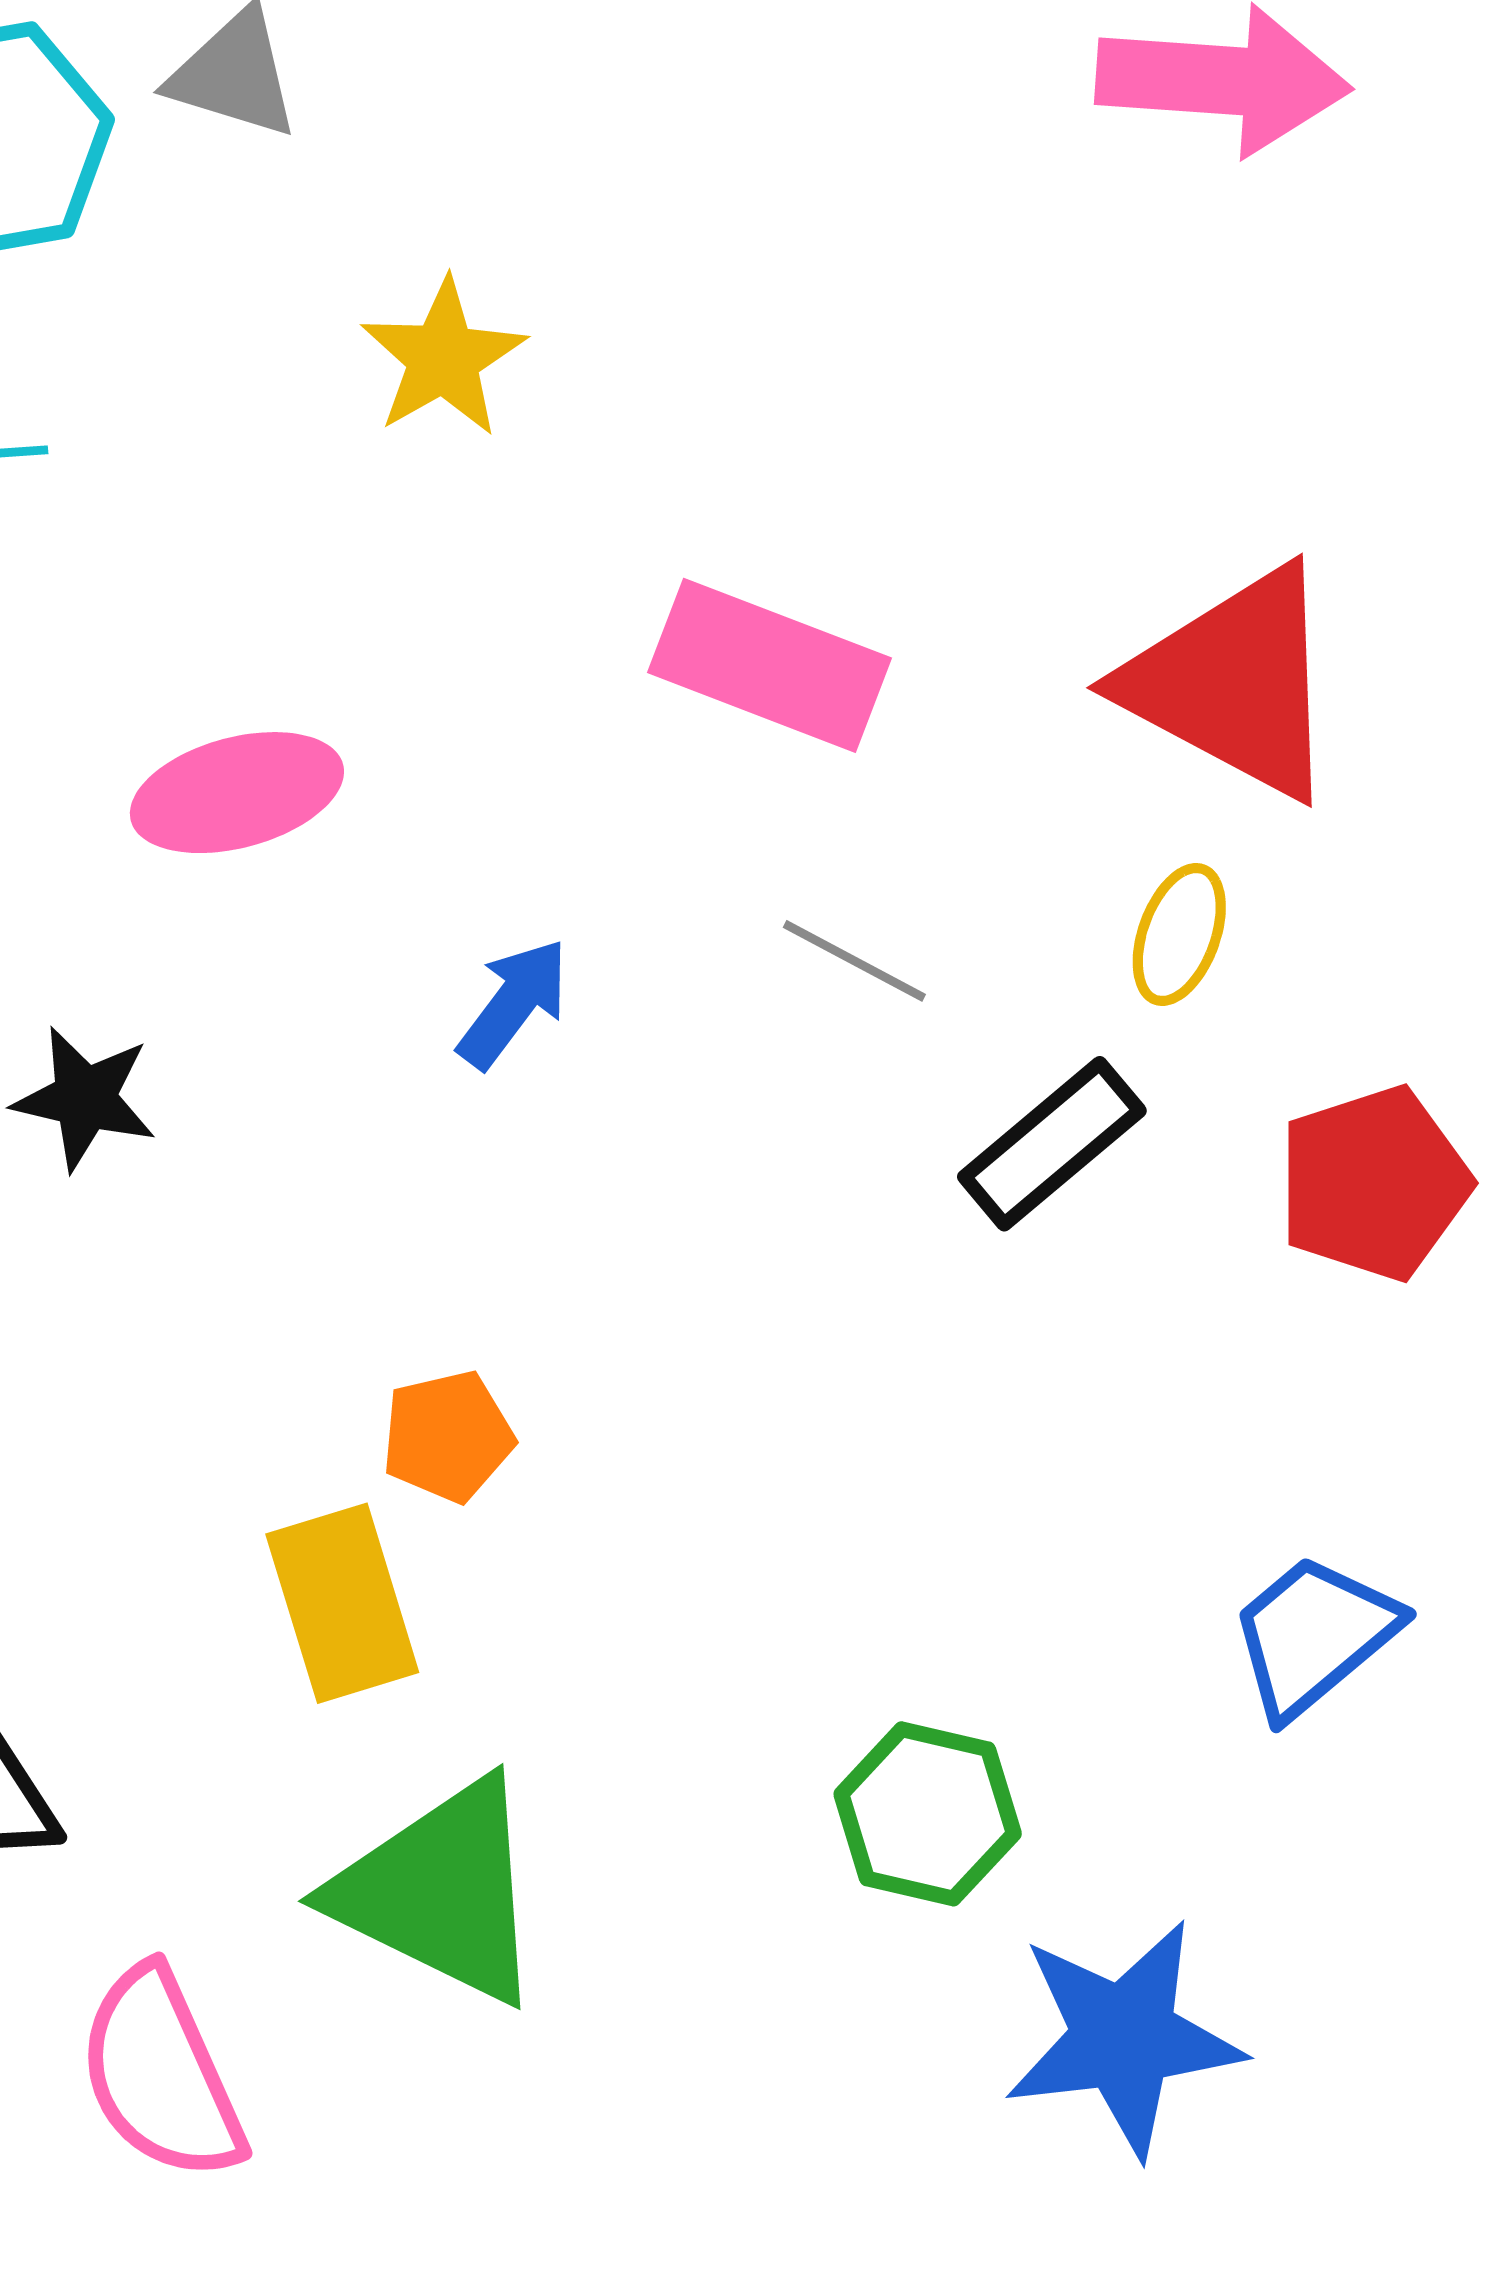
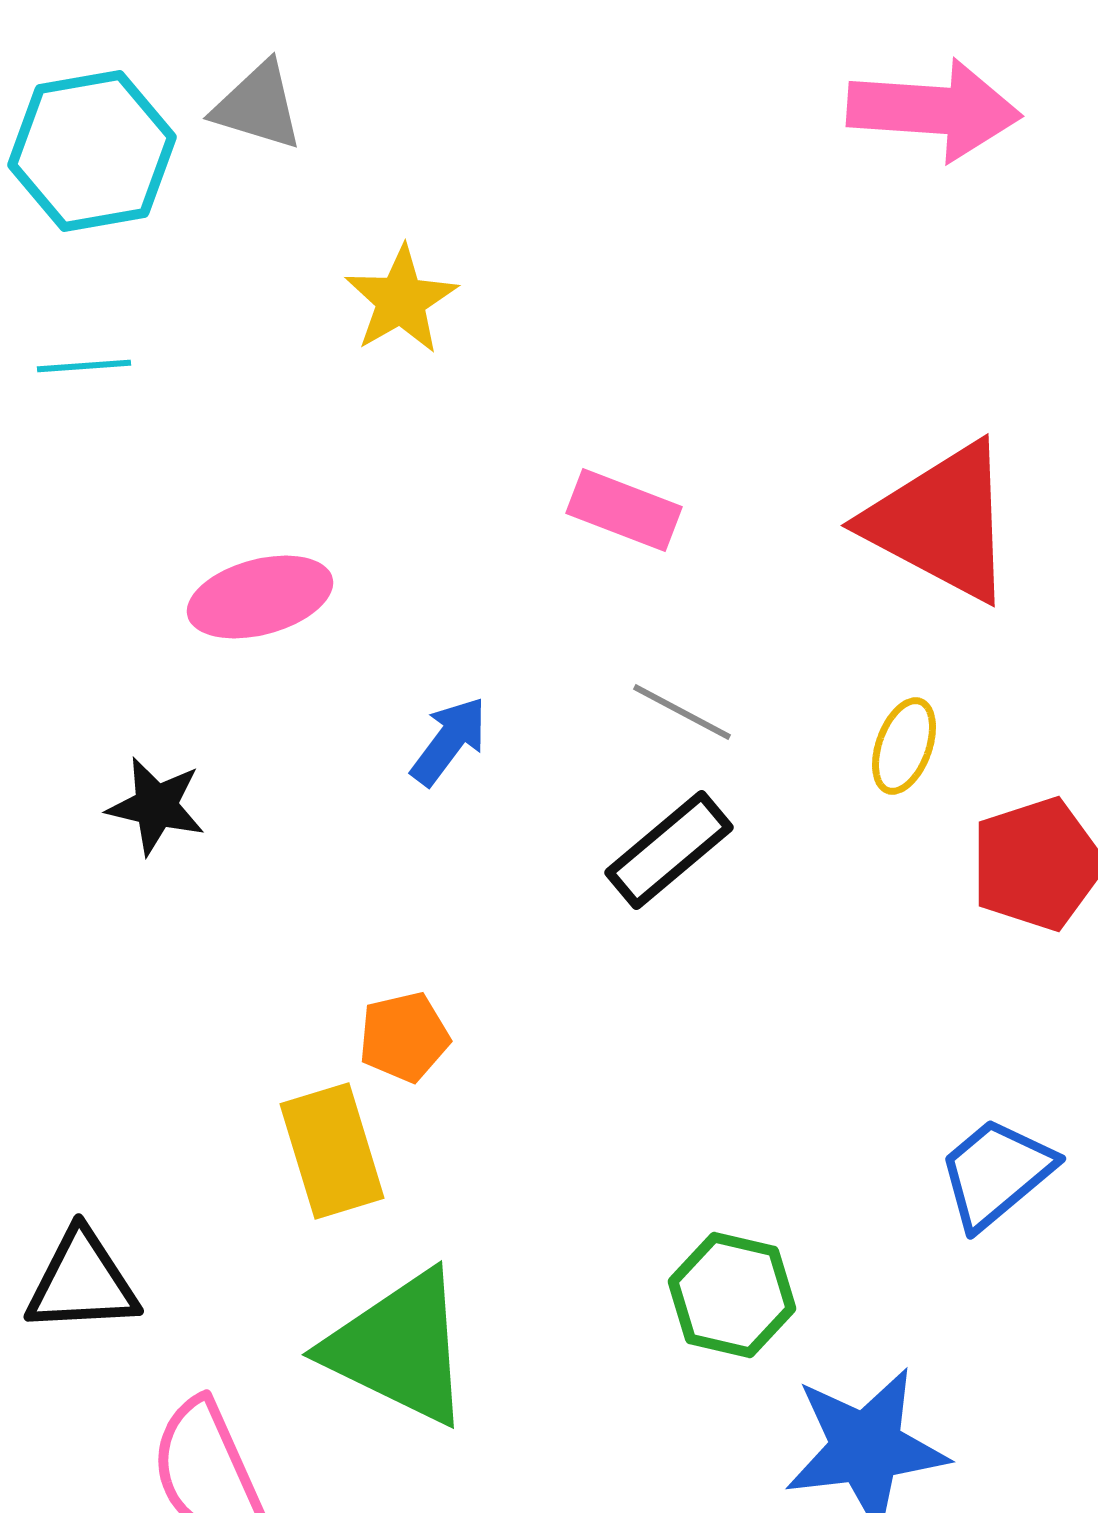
pink rectangle: (770, 665) -> (624, 510), size x0.7
yellow ellipse: (1179, 934) -> (904, 746), moved
black rectangle: (1052, 1144) -> (669, 850), moved

